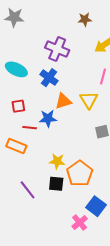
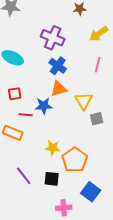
blue cross: (49, 78) -> (58, 66), moved
yellow triangle: (89, 100) -> (84, 101), moved
black square: (56, 184) -> (52, 179), moved
pink cross: (80, 223) -> (64, 208), moved, turned 35

